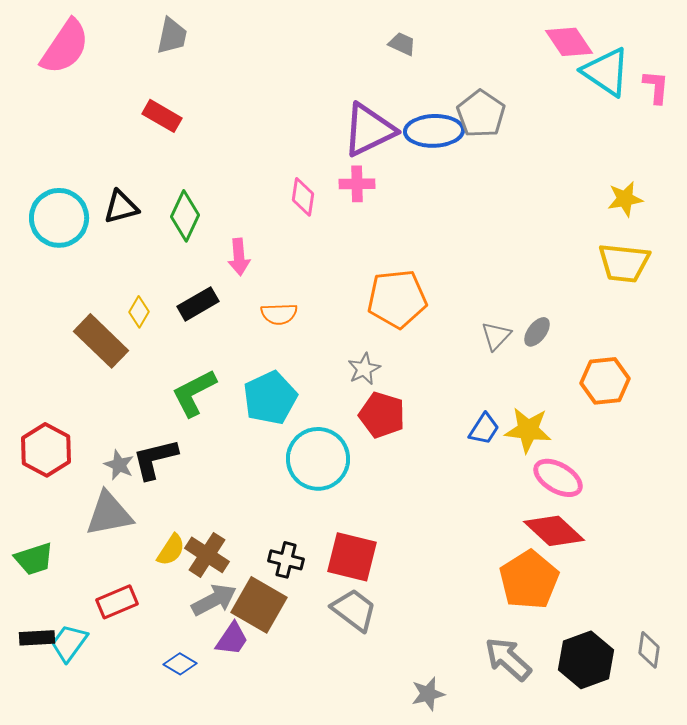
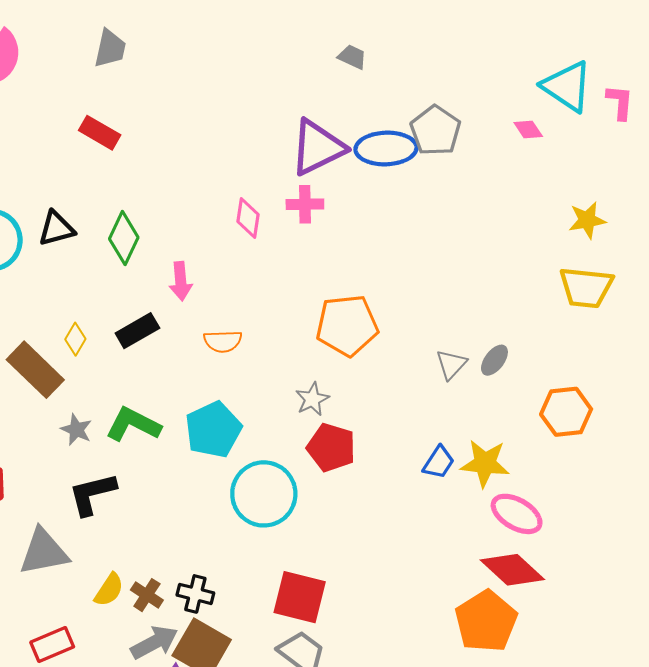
pink diamond: (569, 42) -> (528, 130), moved, size x0.6
green L-shape: (194, 393) -> (133, 424), turned 54
gray star: (119, 465) -> (76, 430), moved
brown cross: (207, 555) -> (147, 595), size x0.7
black cross: (286, 560) -> (195, 594), moved

